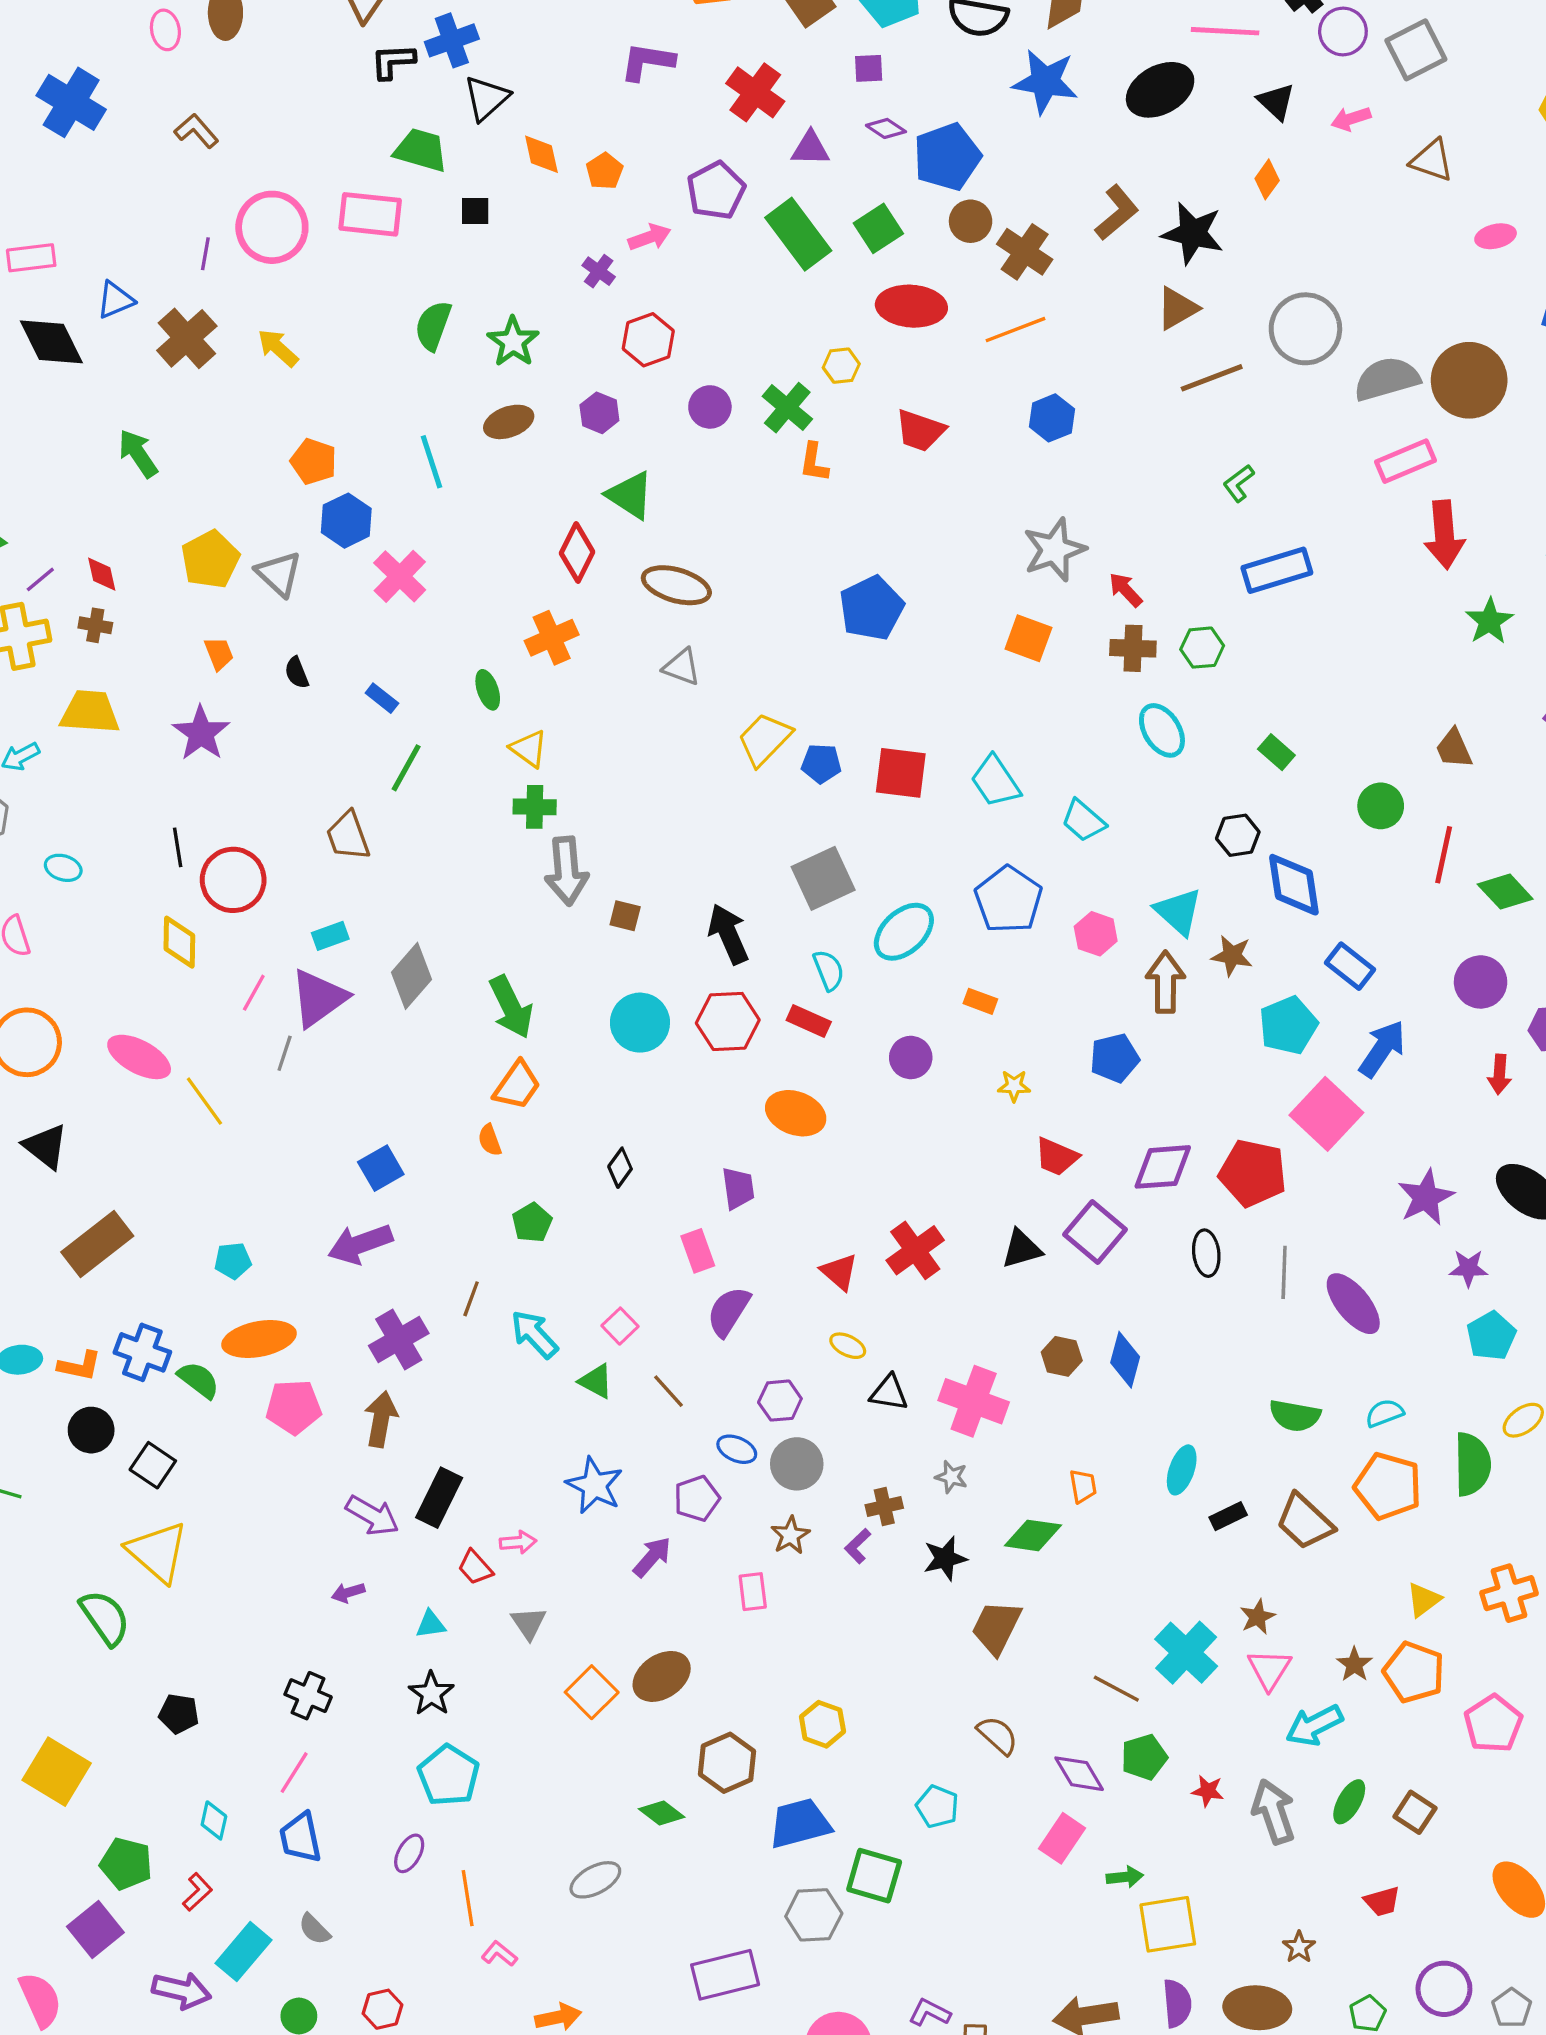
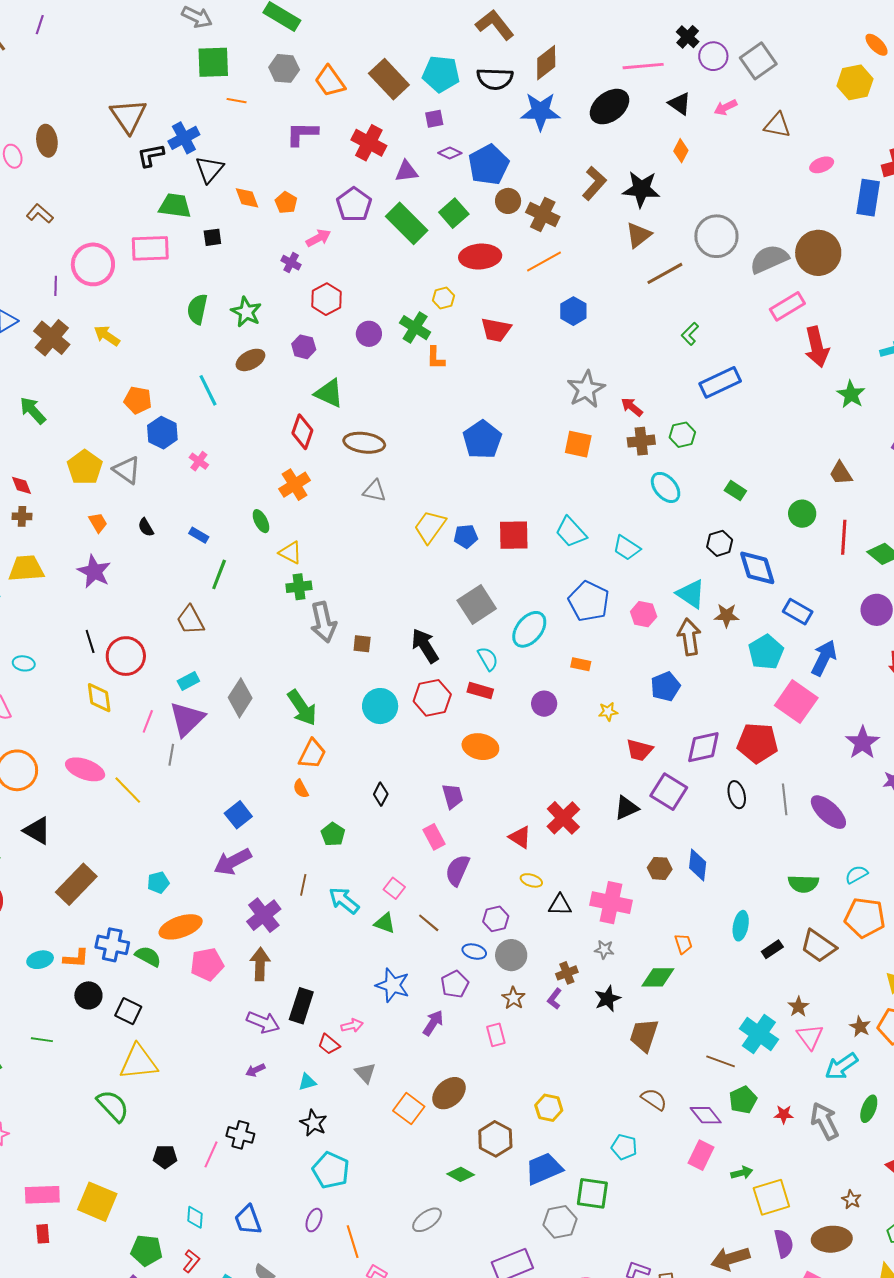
pink cross: (400, 576) -> (199, 461), size x0.6
yellow triangle: (158, 1552) -> (138, 1062), turned -39
pink line: (294, 1773) -> (211, 1154), moved

